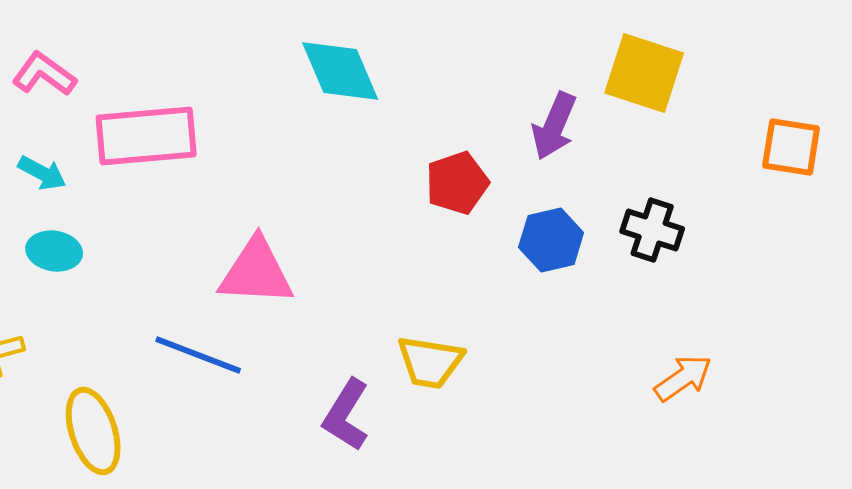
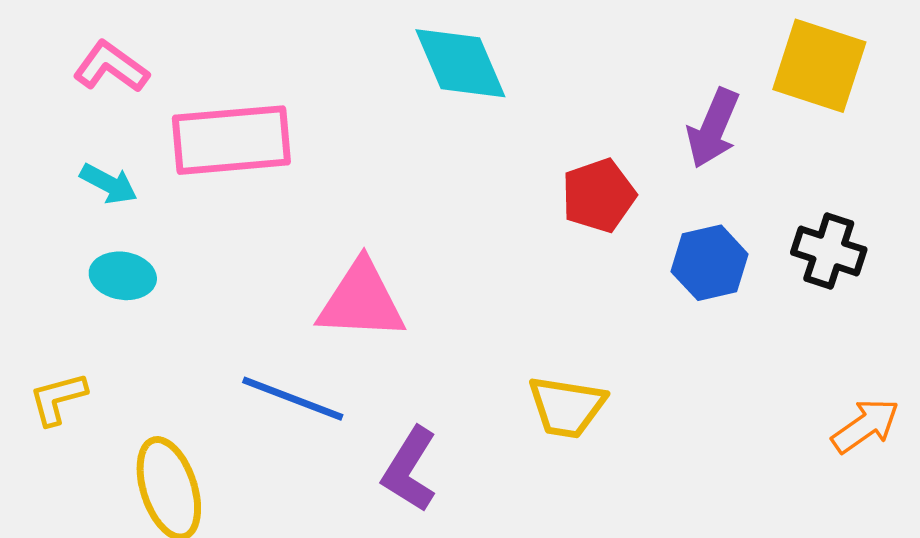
purple L-shape: (346, 415) -> (410, 469), moved

